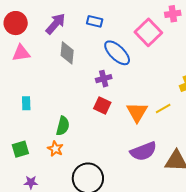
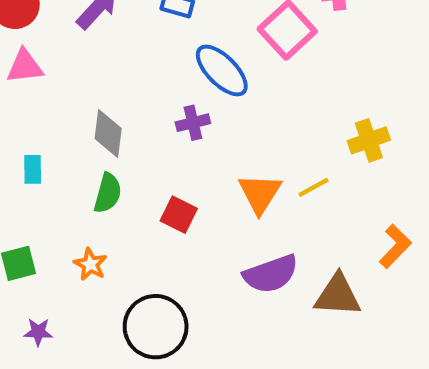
gray diamond: (67, 53) -> (108, 134), moved
red square: (102, 106) -> (179, 215), moved
green semicircle: (63, 126) -> (108, 193), moved

